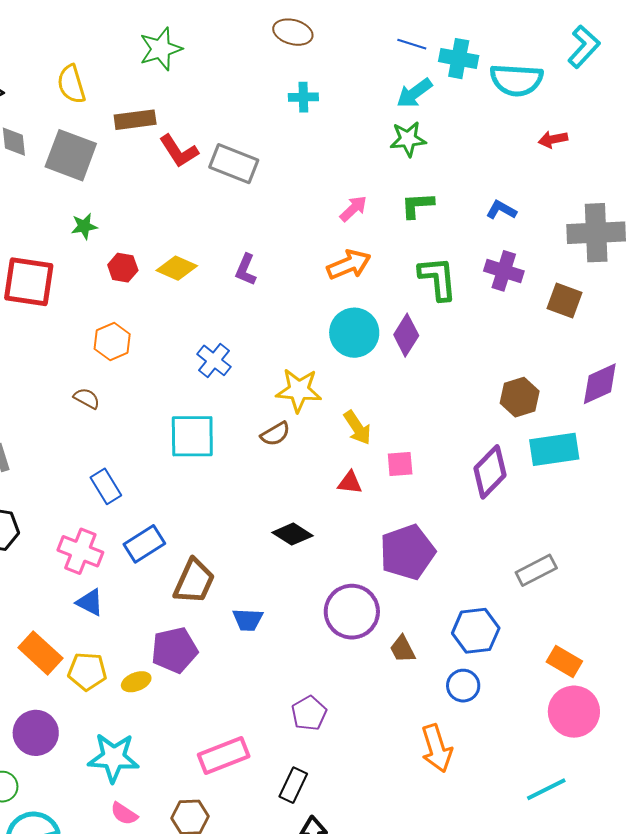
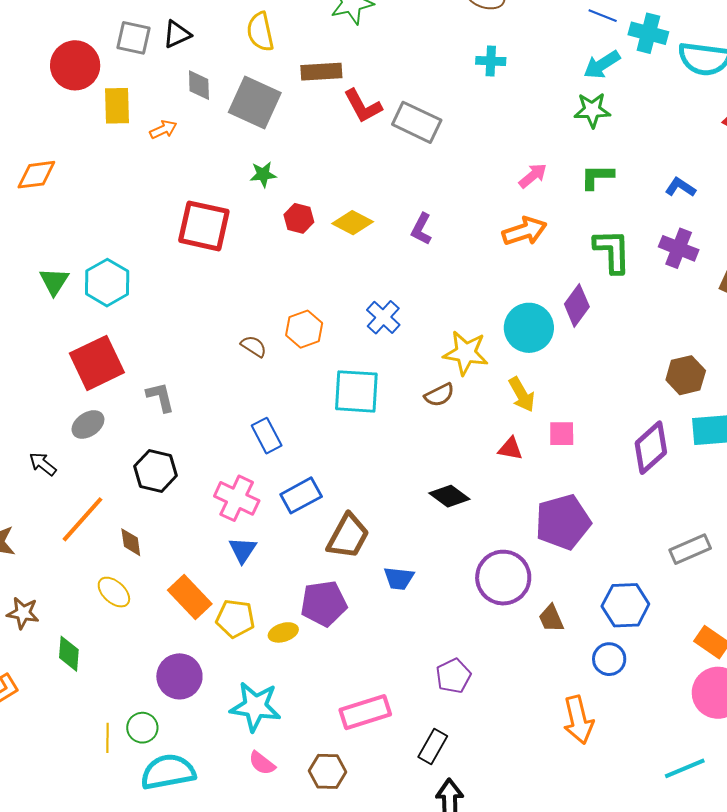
cyan circle: (354, 333) -> (529, 328), moved
orange hexagon: (112, 342) -> (304, 329), moved
blue triangle: (90, 602) -> (243, 550), turned 32

